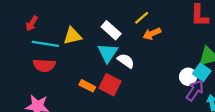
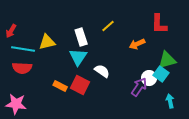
white rectangle: (111, 30) -> (81, 37), turned 30
orange arrow: (152, 34) -> (137, 44), moved
white semicircle: (126, 61) -> (102, 71), moved
purple arrow: (195, 90) -> (139, 87), moved

